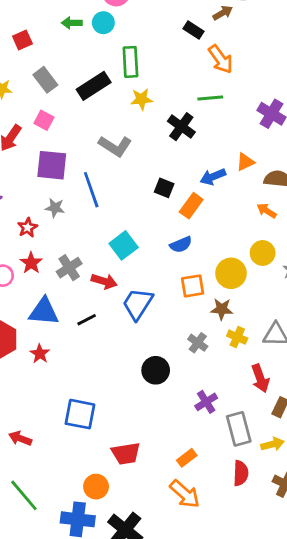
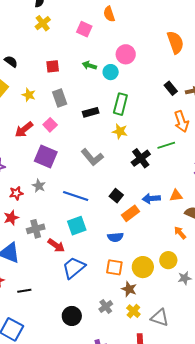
black rectangle: (193, 30) -> (171, 88), moved
black rectangle: (94, 86) -> (91, 112), size x0.7
green line: (210, 98) -> (166, 145), turned -30
blue line: (91, 190) -> (76, 196), moved, turned -70
black line: (87, 320) -> (24, 291), moved

